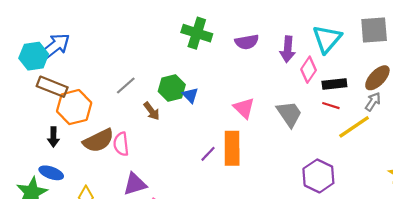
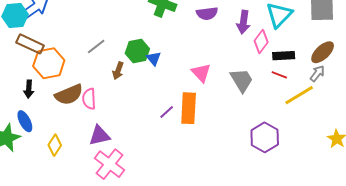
brown arrow: (152, 111) -> (118, 71), turned 54
blue ellipse: (51, 173) -> (25, 121), turned 40

